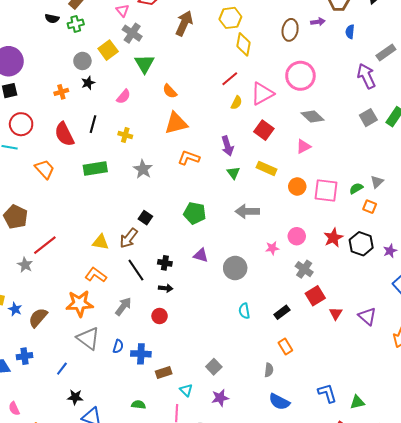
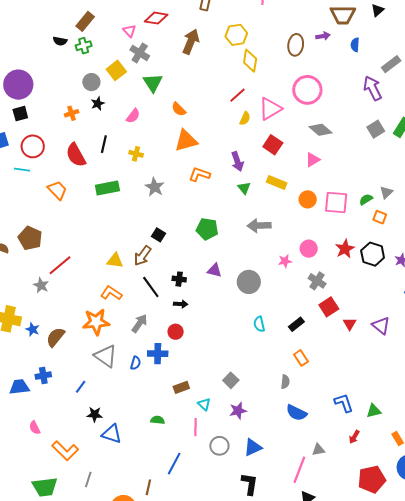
blue cross: (141, 354) -> (158, 354), moved

